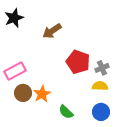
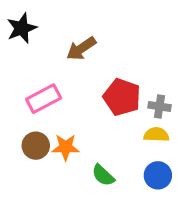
gray cross: (102, 68) -> (159, 106), turned 32
pink rectangle: (15, 71) -> (44, 99), moved
orange star: (42, 94) -> (66, 147), turned 30

